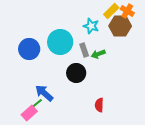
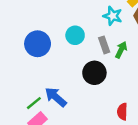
cyan circle: (60, 42) -> (75, 35), size x0.6
green arrow: (98, 54) -> (121, 50), turned 136
green line: (36, 104) -> (34, 103), moved

